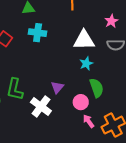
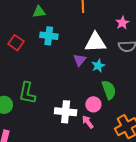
purple triangle: (57, 87) -> (80, 60), moved
white cross: (41, 107) -> (66, 112), moved, turned -30
pink arrow: (89, 121) -> (88, 122), moved

